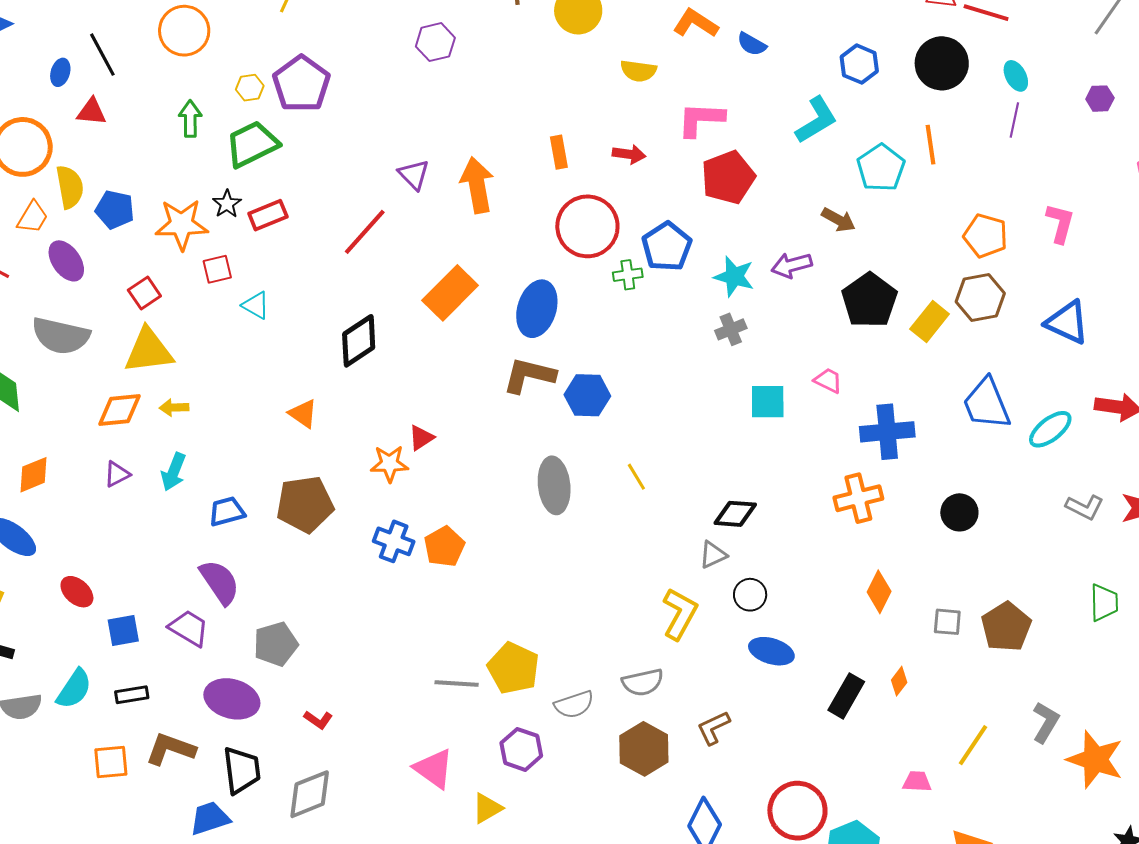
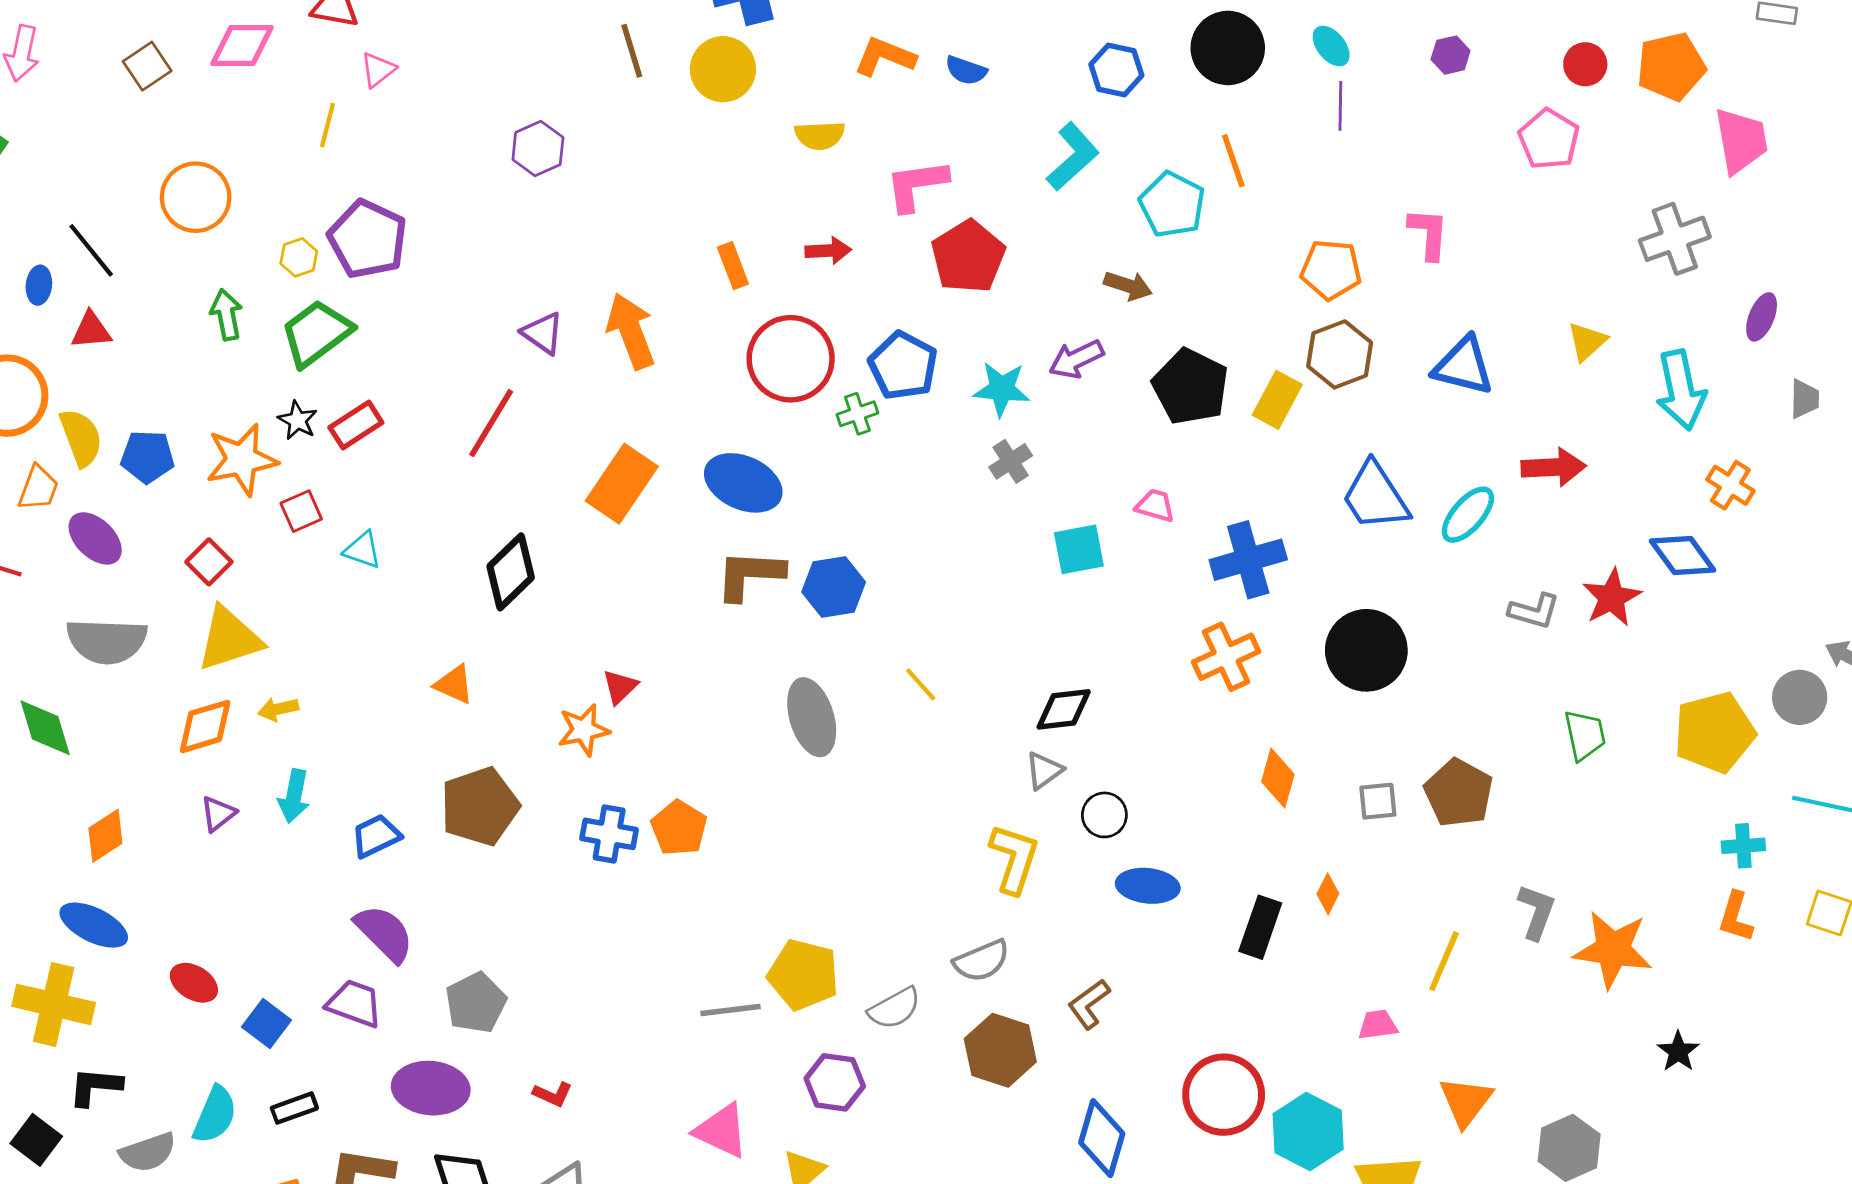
blue ellipse: (537, 309) -> (743, 483), turned -72
black circle: (959, 512) -> (1366, 650), size x1.6
blue square: (123, 631) -> (266, 1023), turned -32

